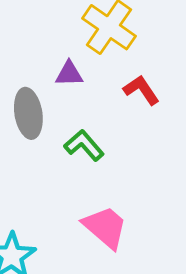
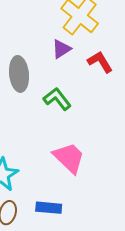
purple triangle: (69, 74) -> (61, 49), moved, turned -35

